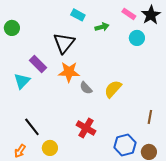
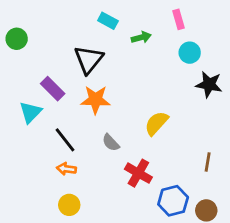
pink rectangle: (129, 14) -> (179, 19), turned 40
black star: (151, 15) -> (209, 84), moved, turned -30
gray semicircle: (86, 88) -> (111, 143), moved
black line: (32, 127) -> (65, 140), moved
red cross: (86, 128) -> (138, 173), moved
orange arrow: (20, 151) -> (66, 169), moved, turned 64

